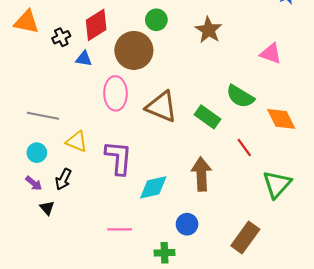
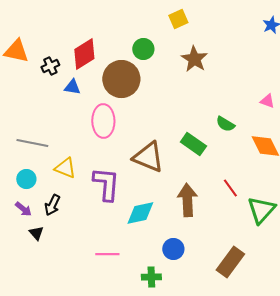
pink triangle: (271, 54) -> (267, 101), moved, size x0.7
green semicircle: (240, 96) -> (225, 124), size x0.7
brown triangle: (161, 107) -> (148, 157), moved
red line: (244, 148) -> (230, 188), moved

